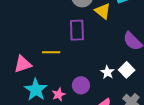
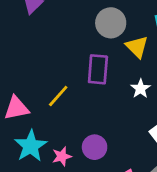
yellow line: (51, 52) -> (58, 96), turned -54
white star: (107, 72) -> (141, 89), moved

